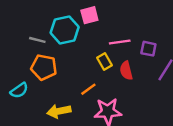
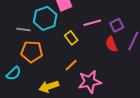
purple square: (148, 49) -> (117, 25), turned -32
yellow rectangle: (105, 61) -> (71, 38), moved
red semicircle: (126, 71) -> (111, 44), moved

